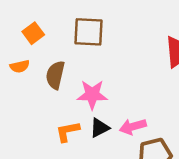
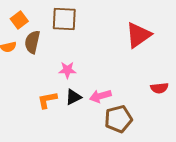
brown semicircle: (55, 75) -> (32, 42), moved
pink star: (92, 95) -> (67, 70), size x0.7

